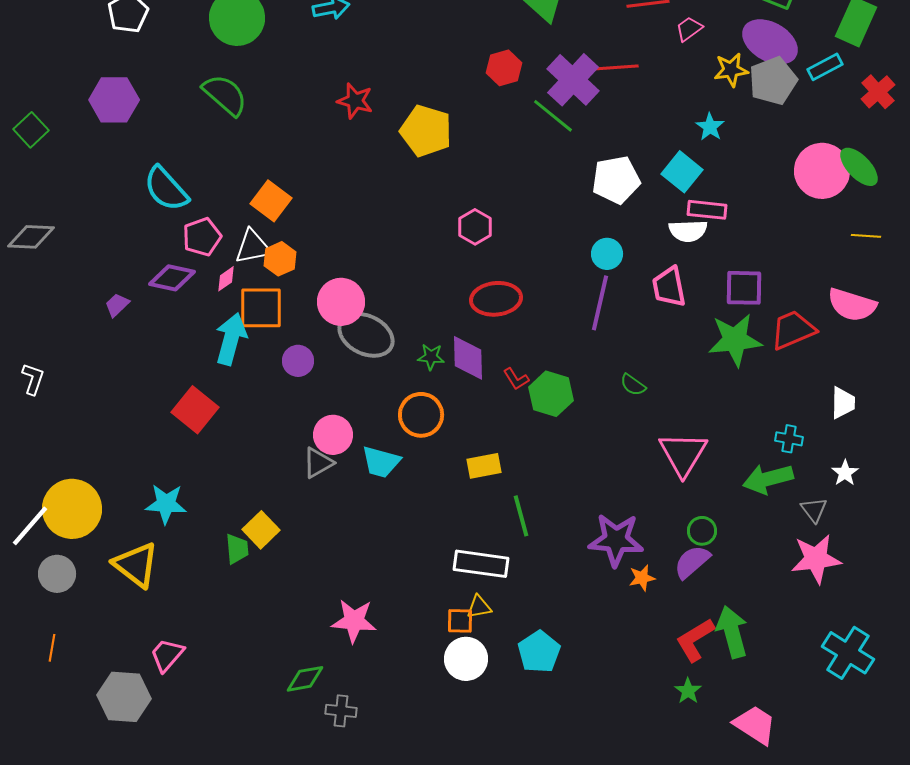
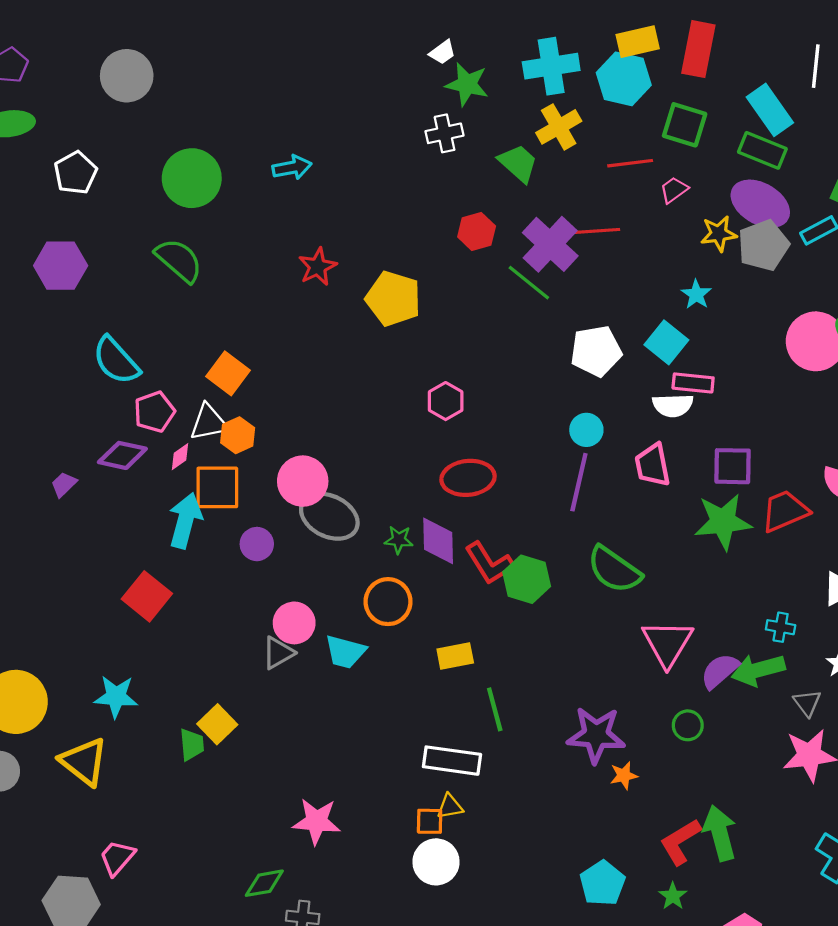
red star: (355, 101) -> (318, 267), turned 30
red L-shape: (516, 379) -> (489, 563), size x1.8
green semicircle: (633, 385) -> (614, 570), size x2.0
purple semicircle: (692, 562) -> (720, 671), moved
cyan pentagon: (539, 652) -> (602, 883), moved

